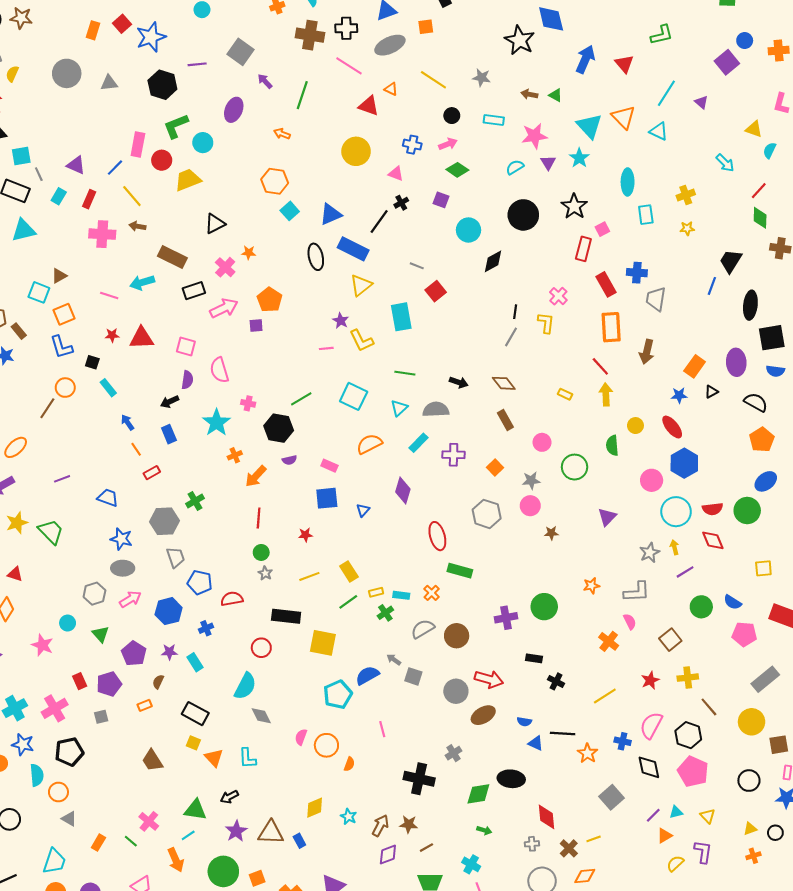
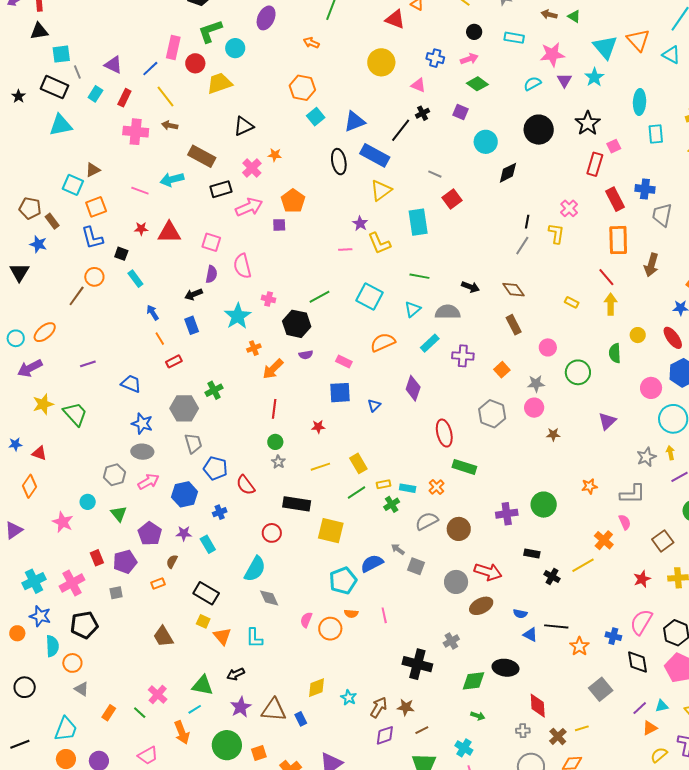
red semicircle: (232, 599) -> (246, 485), turned -120
yellow line: (605, 696) -> (583, 565), moved
orange semicircle: (349, 764) -> (351, 614), moved, turned 72

